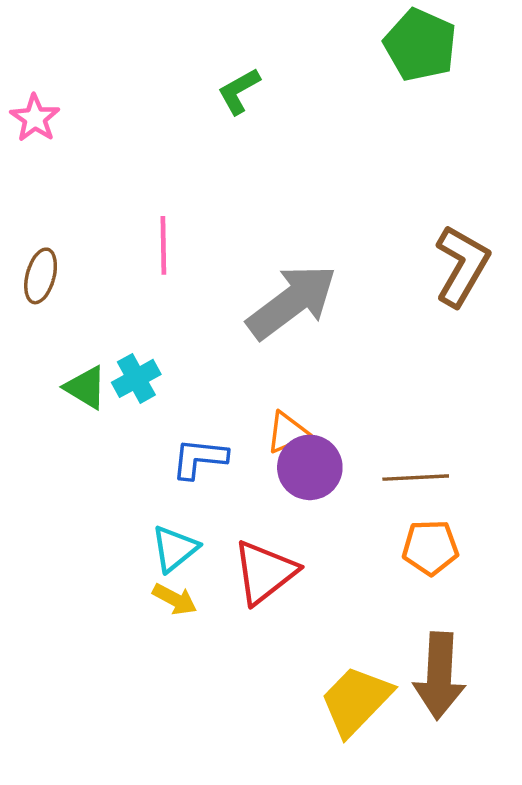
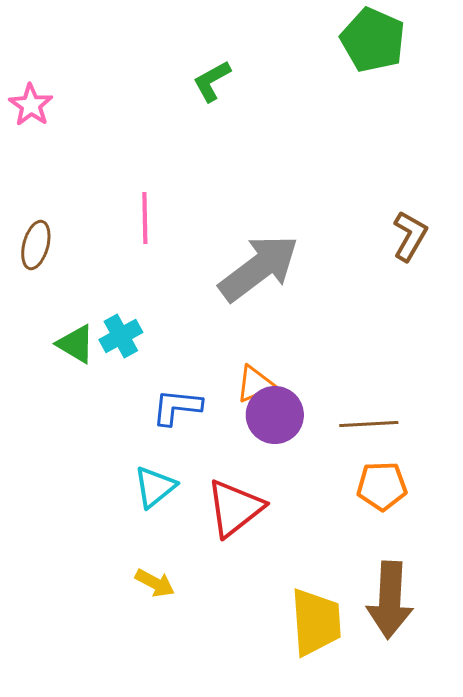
brown L-shape: (462, 266) -> (410, 236), size x0.7
yellow arrow: (175, 599) -> (155, 583), moved
yellow trapezoid: (356, 701) -> (316, 622), turned 132

